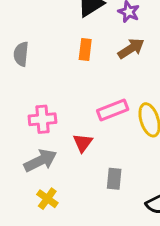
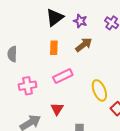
pink rectangle: (113, 110) -> (63, 76), moved
pink cross: (42, 119) -> (28, 86), moved

